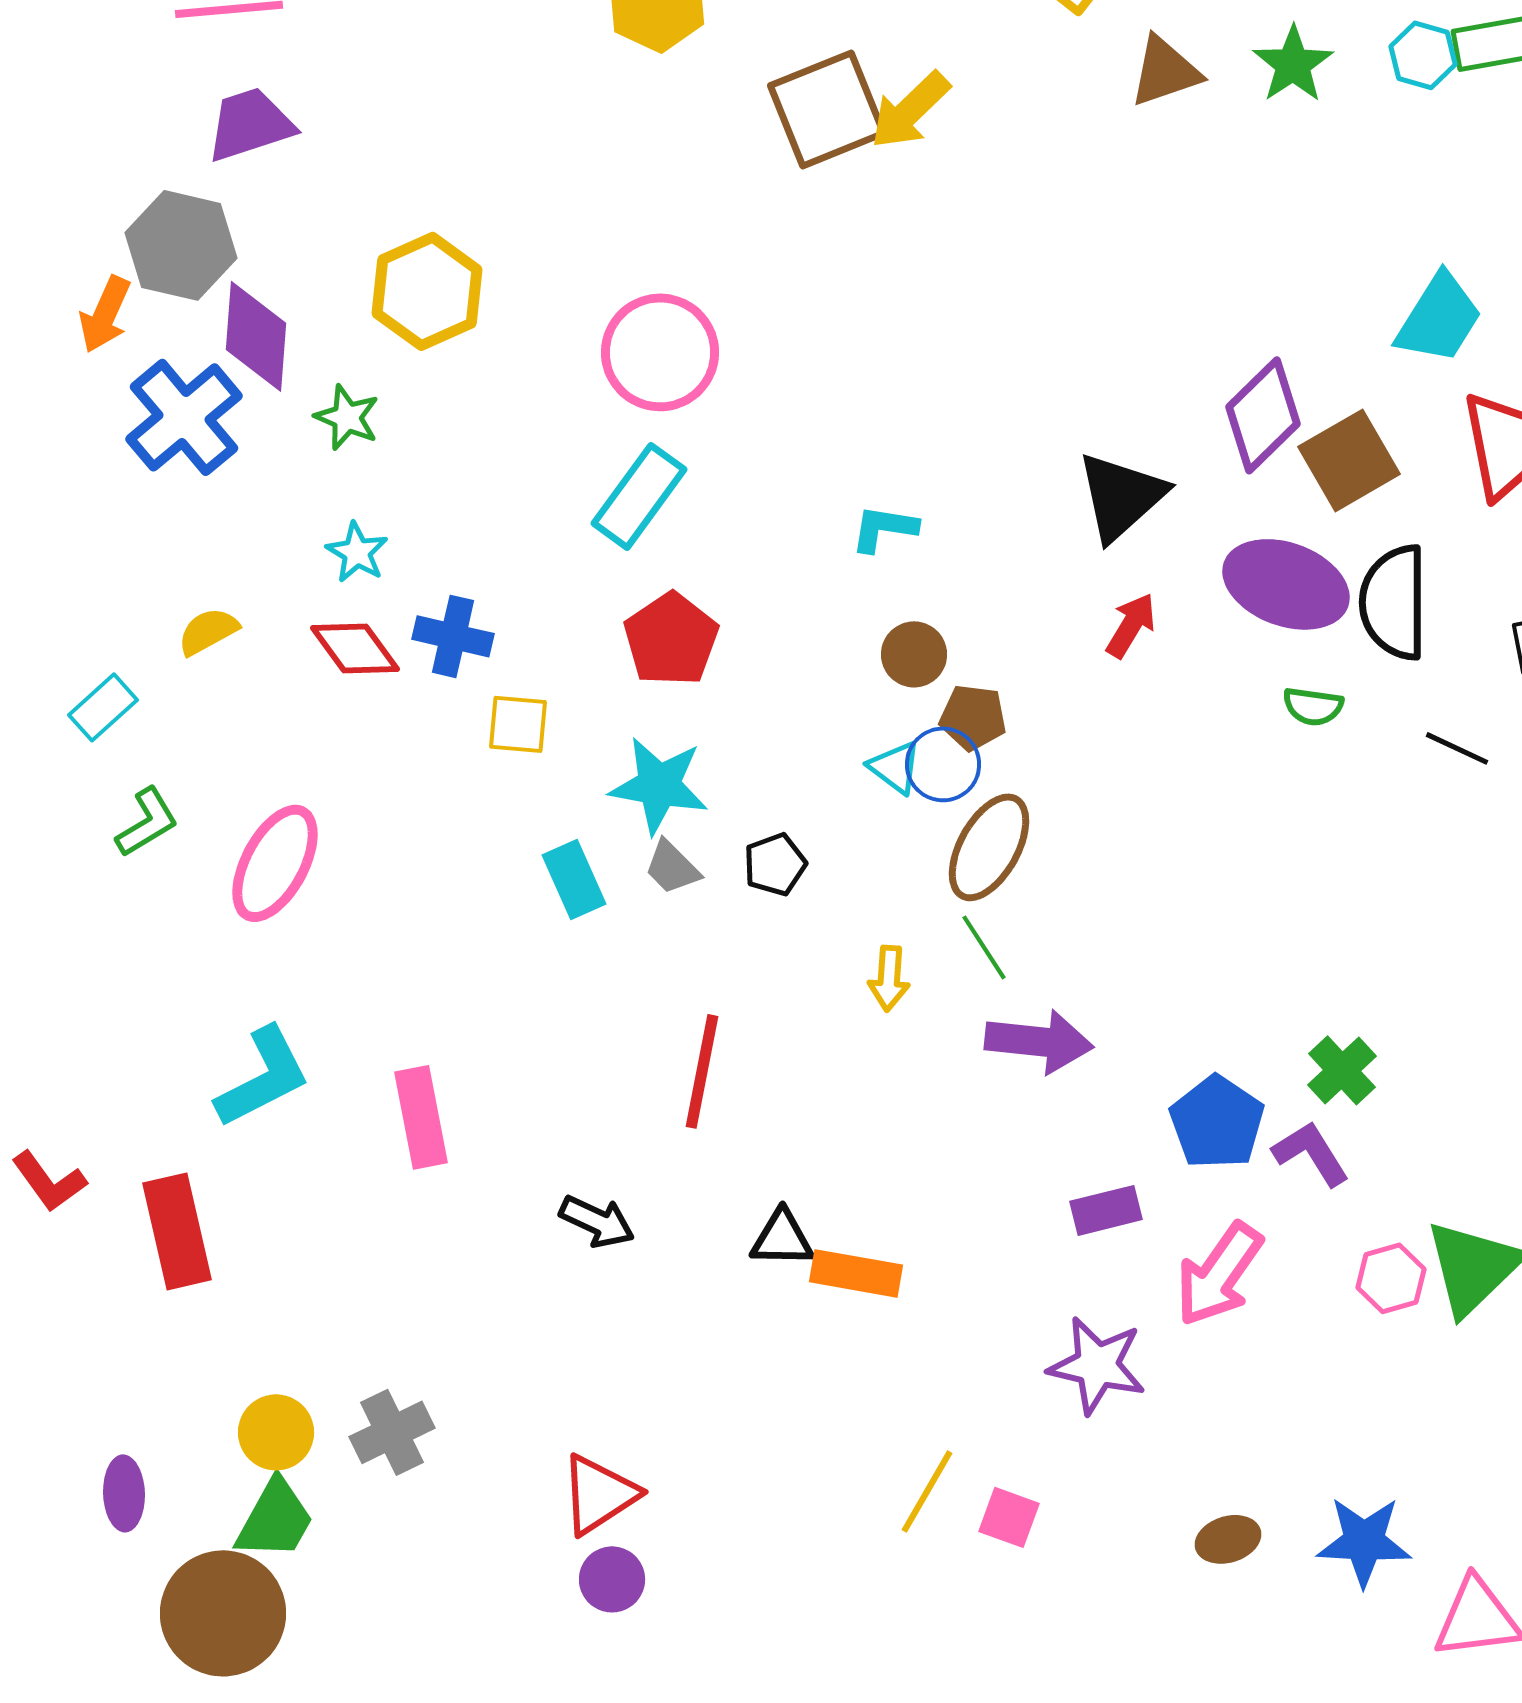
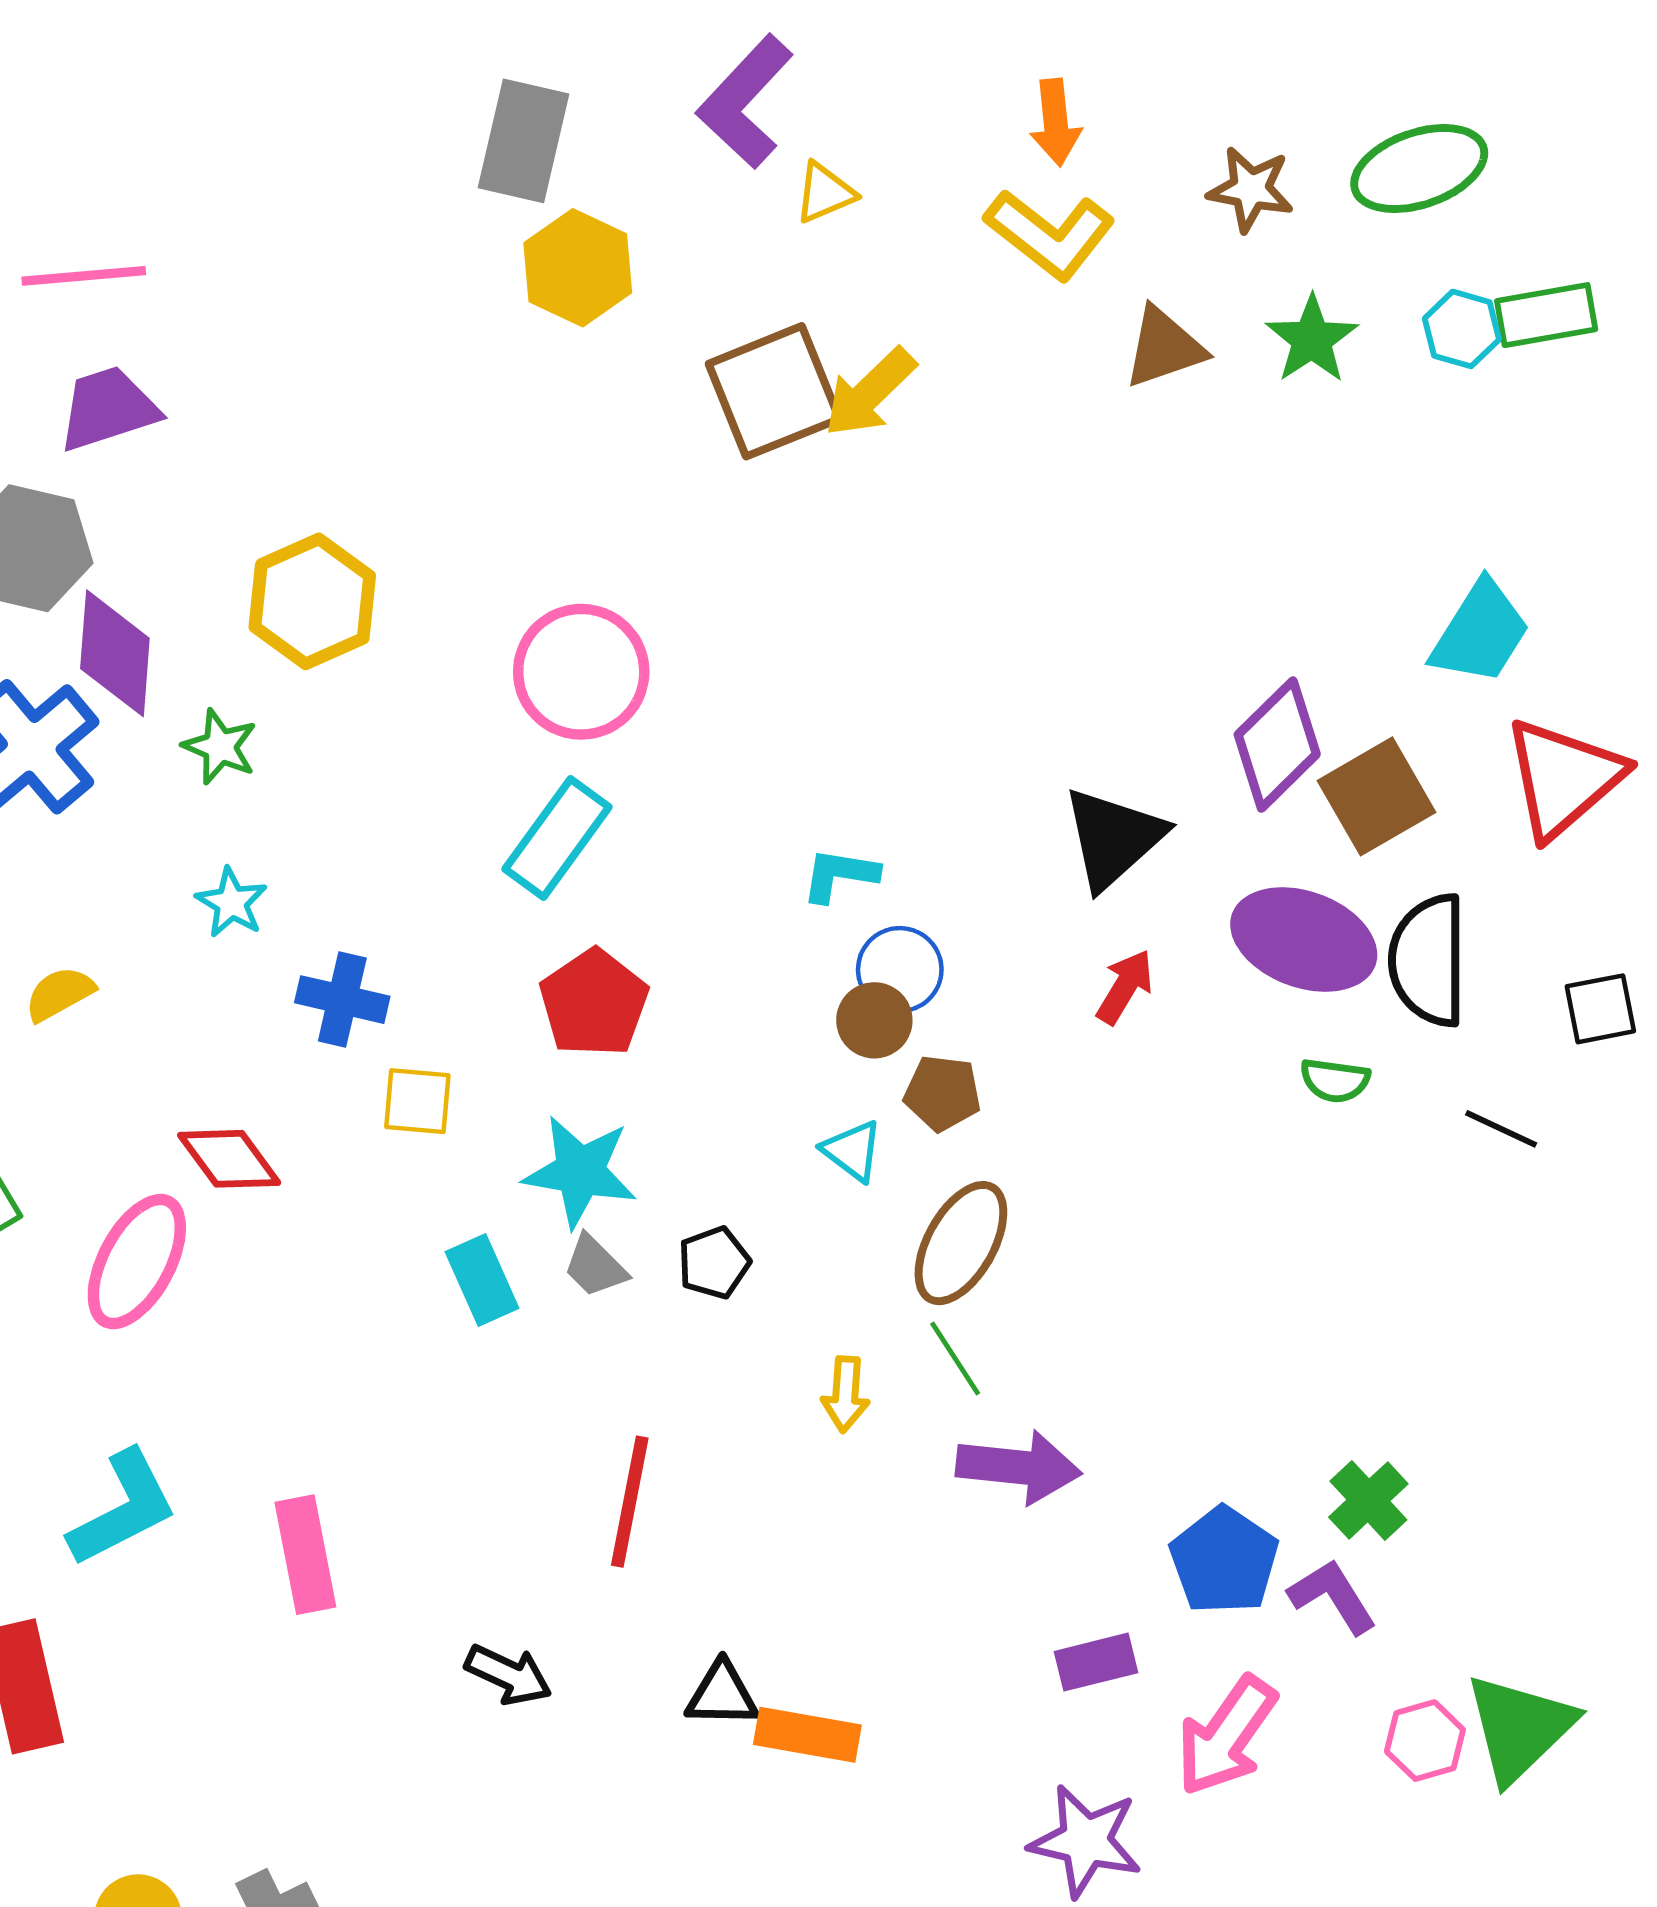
red diamond: (355, 648) -> (229, 1159), moved
blue circle: (943, 764) -> (900, 970), moved

